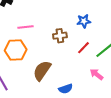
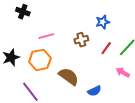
brown semicircle: (42, 71) -> (69, 76), turned 100

